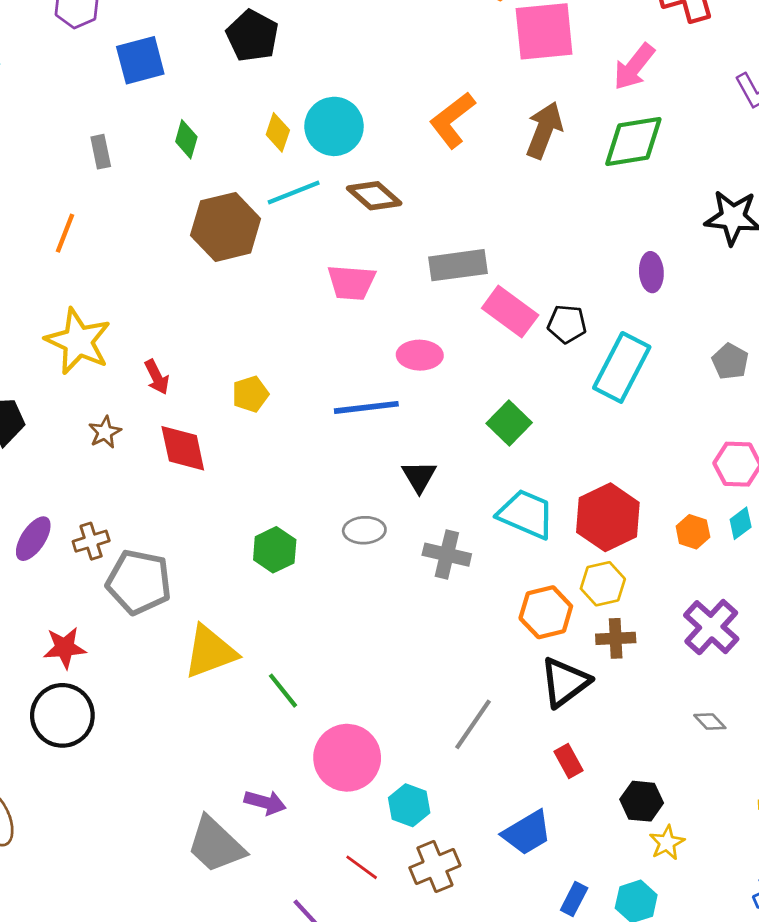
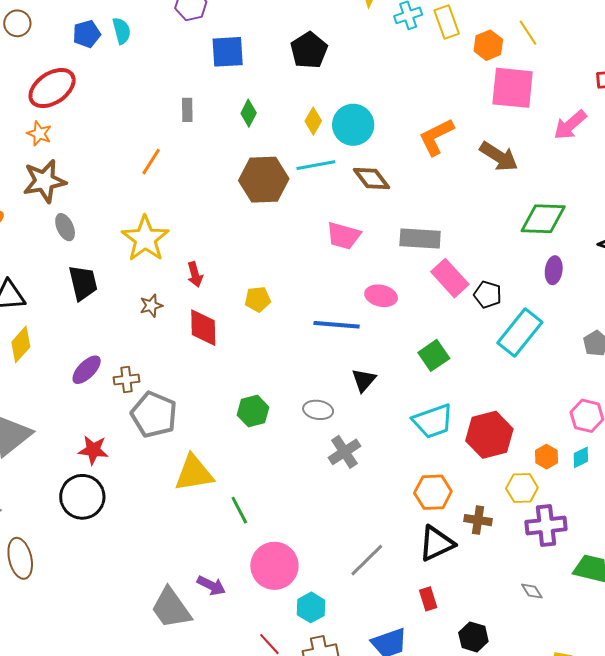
brown arrow: (544, 130) -> (499, 157), turned 90
green diamond: (633, 142) -> (543, 219), moved
cyan trapezoid: (526, 514) -> (433, 421), turned 126
gray cross: (447, 555) -> (344, 452), moved, turned 32
yellow hexagon: (603, 584) -> (522, 488), moved
purple cross: (711, 627) -> (546, 526), turned 30

